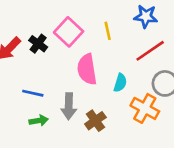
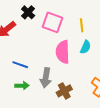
pink square: (69, 32) -> (52, 22), turned -30
black cross: (38, 44) -> (28, 12), moved
cyan semicircle: (120, 83) -> (86, 47), moved

